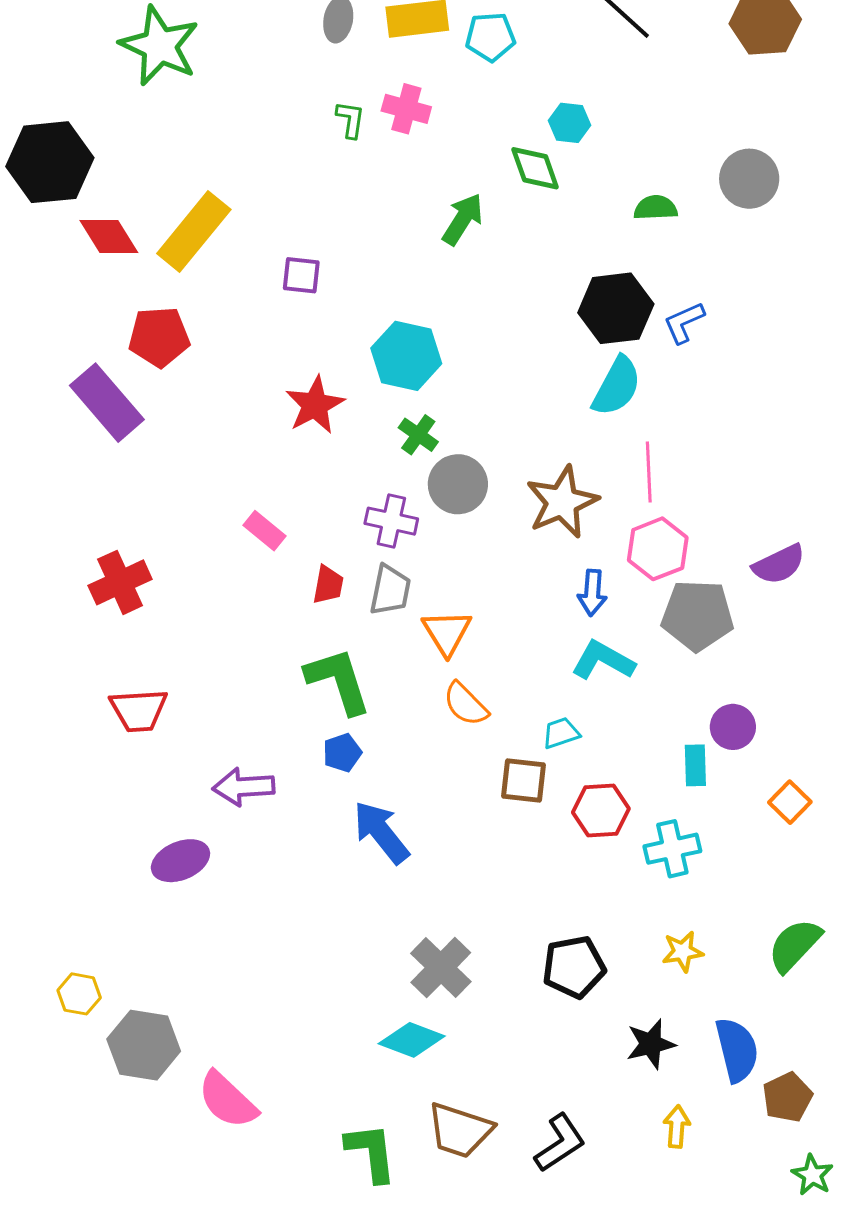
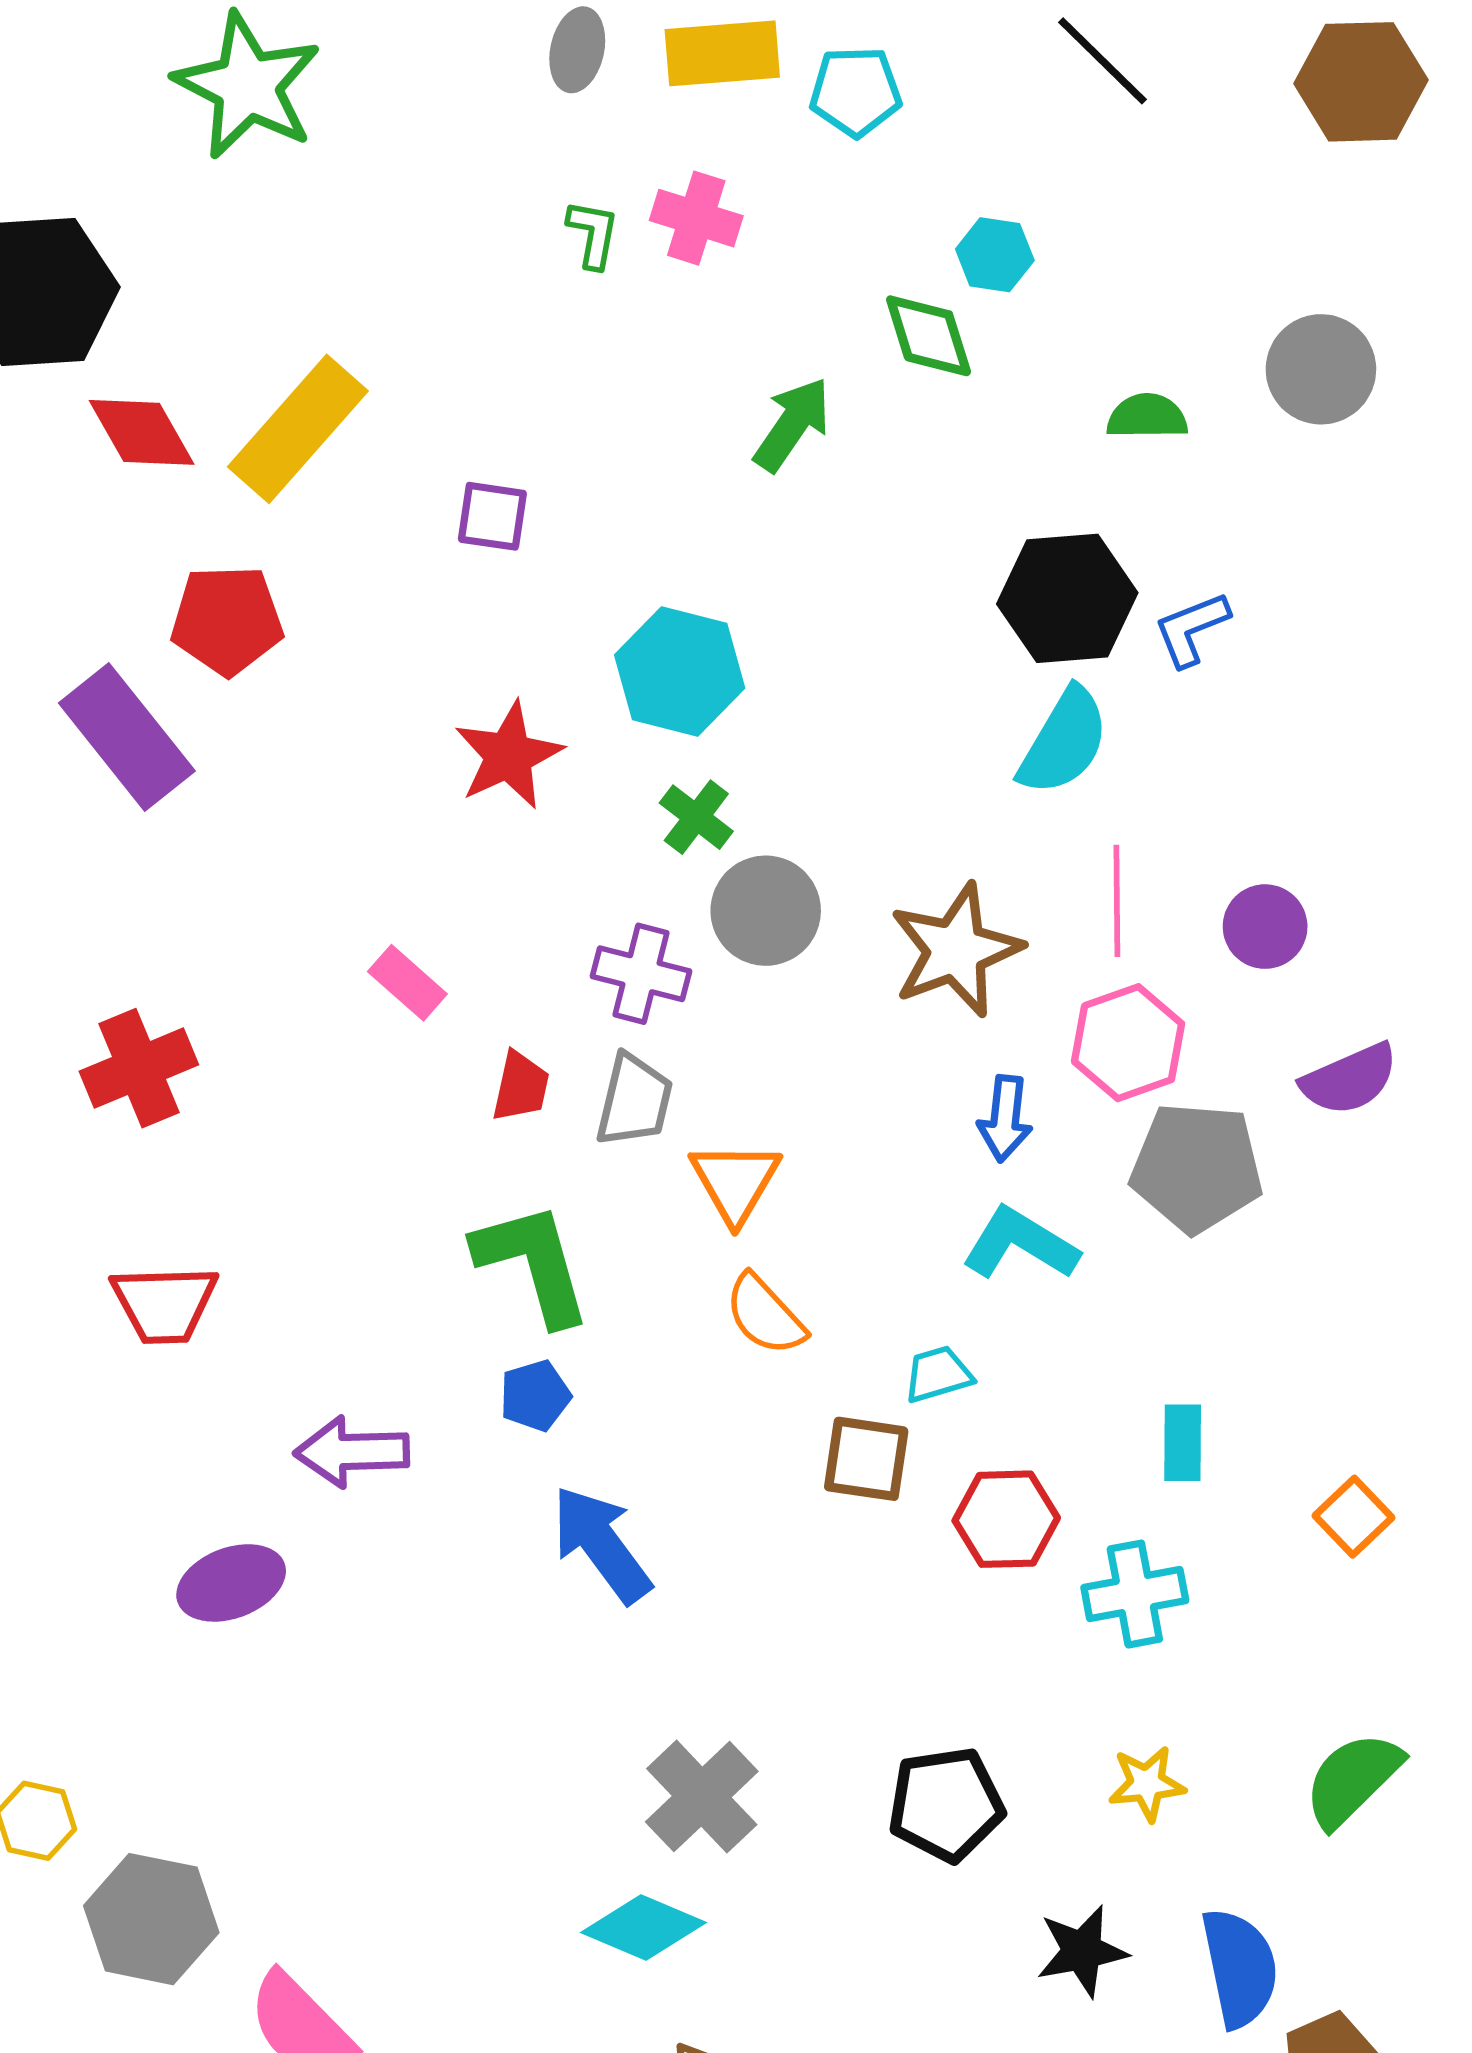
purple circle: (733, 727) -> (1265, 927), moved

